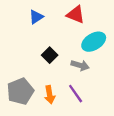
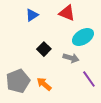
purple line: (76, 94) -> (89, 79), moved
orange arrow: (50, 95) -> (44, 84), turned 140

